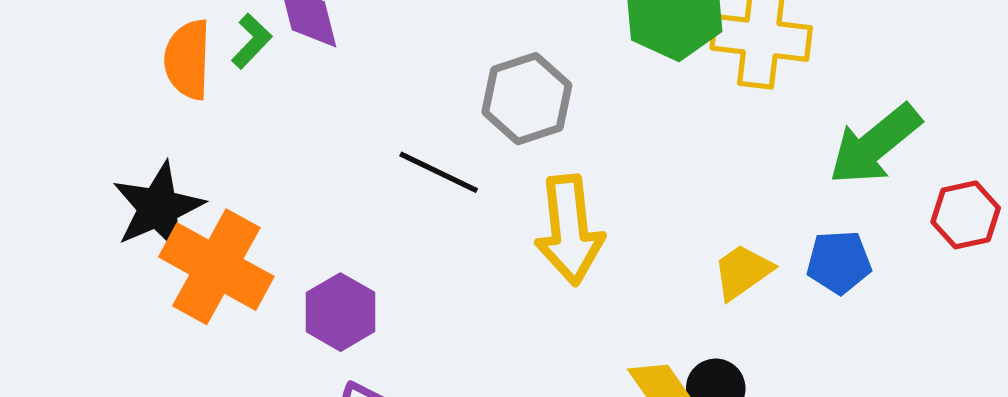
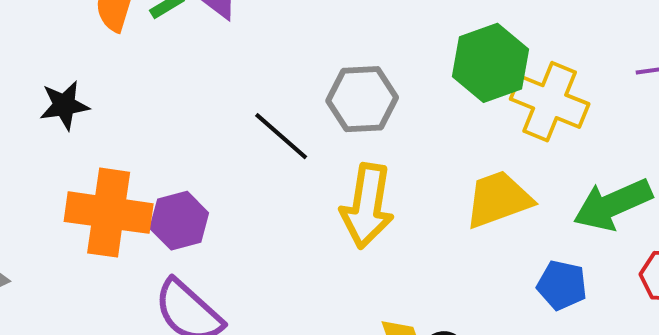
black star: (158, 208) -> (64, 105), size x0.7
orange cross: (216, 267) -> (109, 213), moved, turned -36
yellow trapezoid: (743, 272) -> (498, 199), moved, size x1.4

